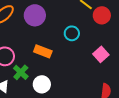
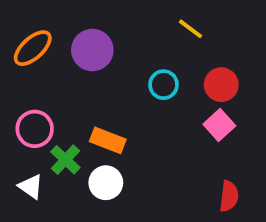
red circle: (102, 15) -> (221, 85), moved
orange rectangle: (43, 51) -> (108, 140), moved

